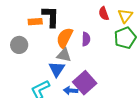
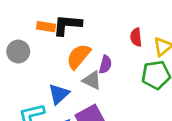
black L-shape: (51, 17) -> (67, 25), turned -100
gray triangle: (64, 55) -> (92, 80), moved

